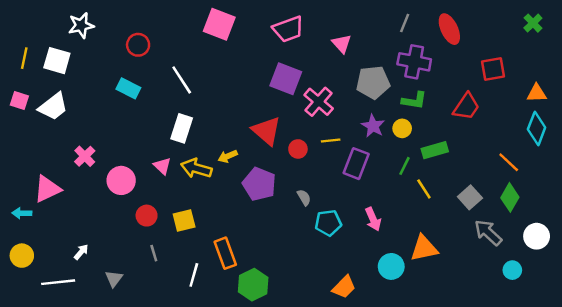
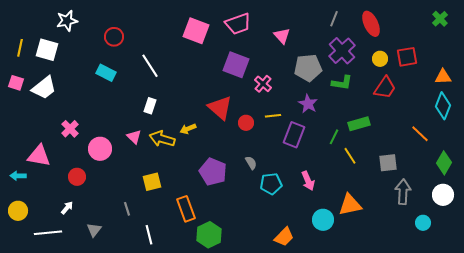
pink square: (219, 24) -> (196, 31), moved
purple cross: (414, 62) -> (342, 51), turned 36
pink cross: (319, 102) -> (263, 84), size x0.7
white rectangle: (182, 128) -> (150, 106), size x0.7
yellow circle: (402, 128) -> (380, 59), moved
purple pentagon: (259, 184) -> (213, 172), moved
pink triangle: (47, 189) -> (39, 156), turned 35
gray square: (470, 197) -> (388, 163), turned 36
green diamond: (510, 197) -> (444, 163), moved
red circle: (147, 216) -> (77, 177), moved
gray arrow: (488, 233) -> (403, 192), turned 50
white line: (194, 275) -> (149, 235), moved, turned -30

